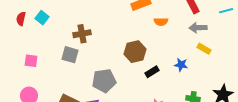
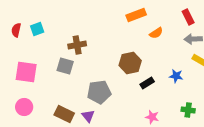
cyan square: (42, 18) -> (37, 29), turned 32
orange semicircle: (161, 22) -> (156, 33), turned -32
pink square: (31, 61) -> (26, 72), size x1.6

